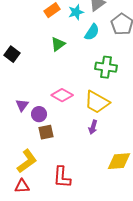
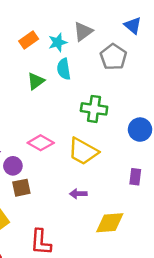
cyan semicircle: (92, 32) -> (64, 69), moved, turned 138
purple arrow: (93, 127) -> (78, 194), moved, turned 72

